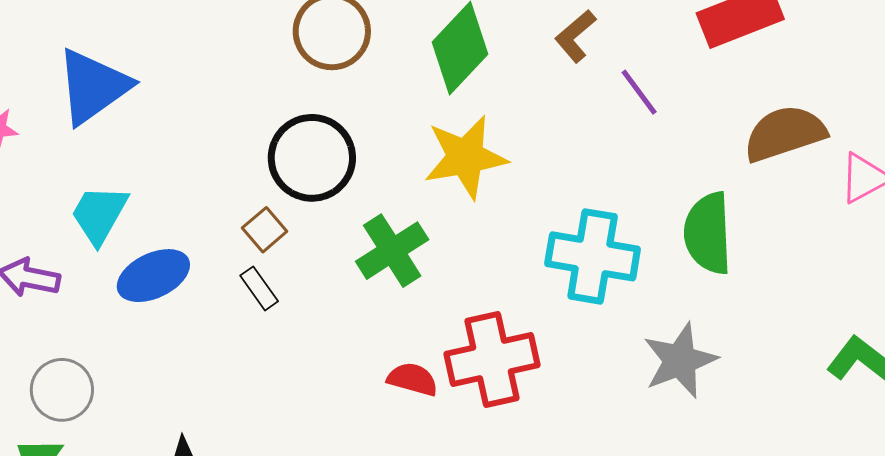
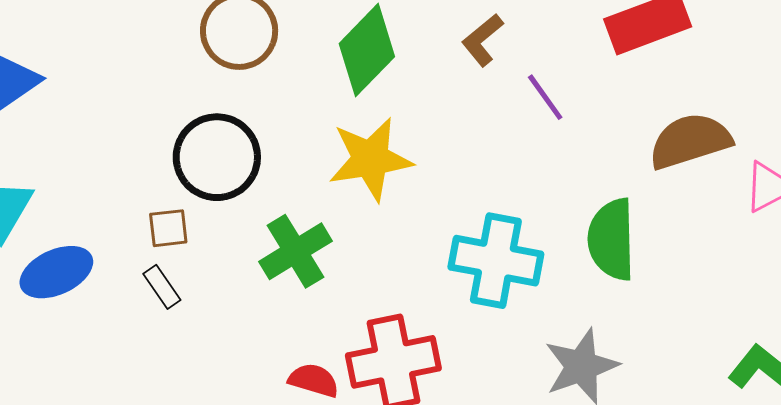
brown square: (265, 230) -> (168, 228), turned 33

